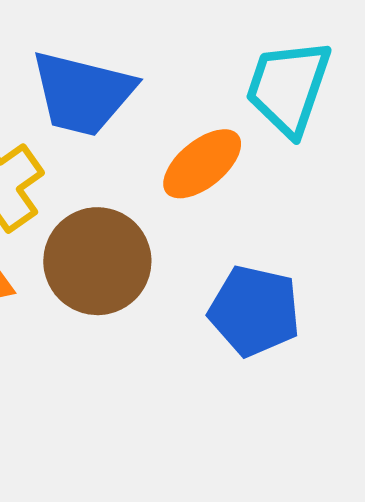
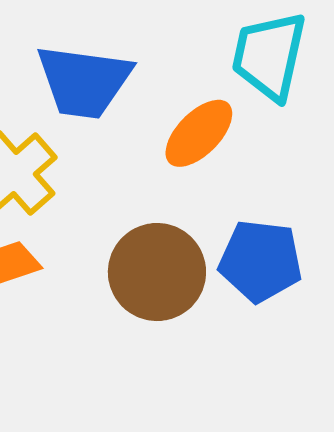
brown circle: (97, 261) -> (157, 272), moved

